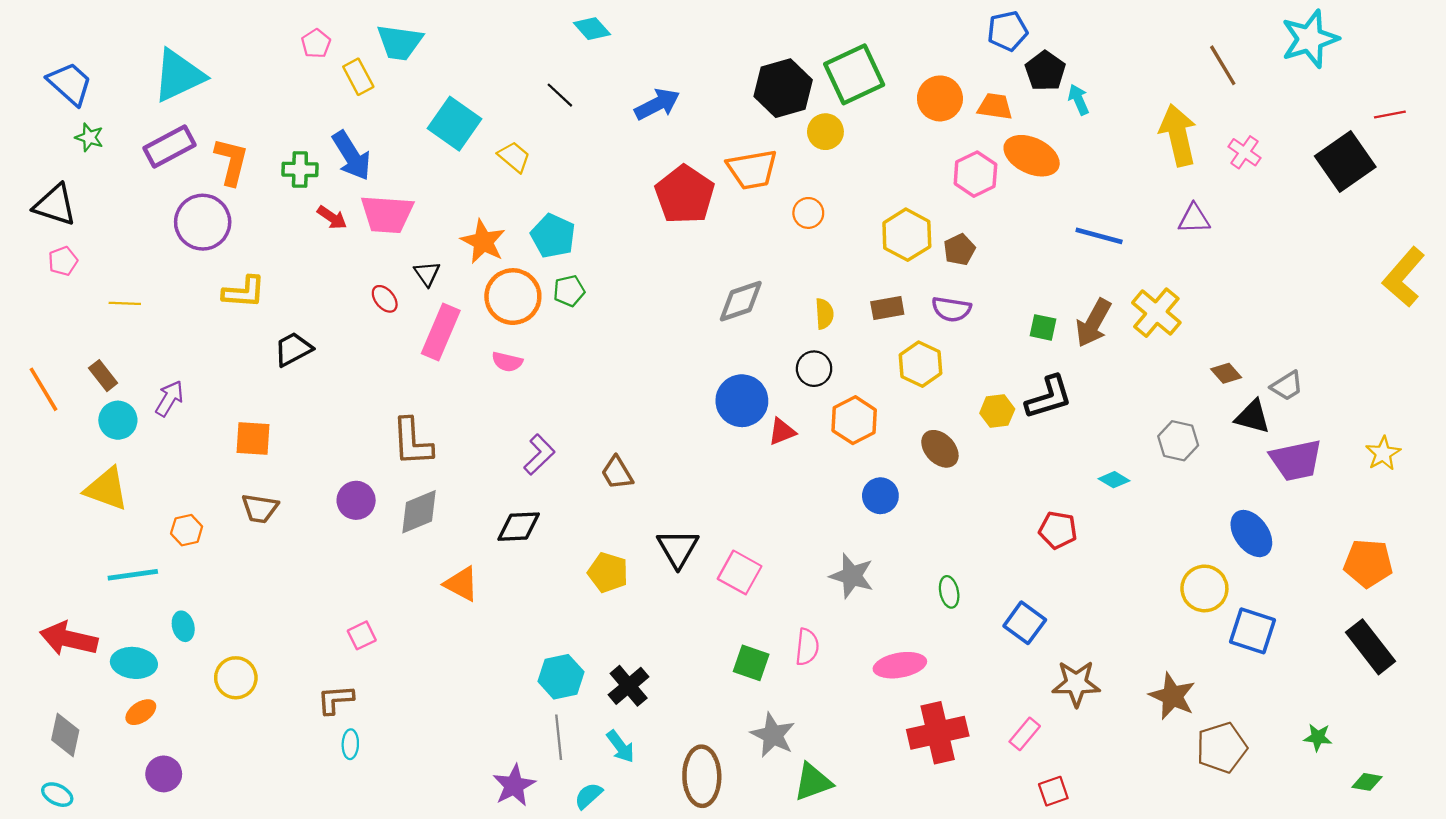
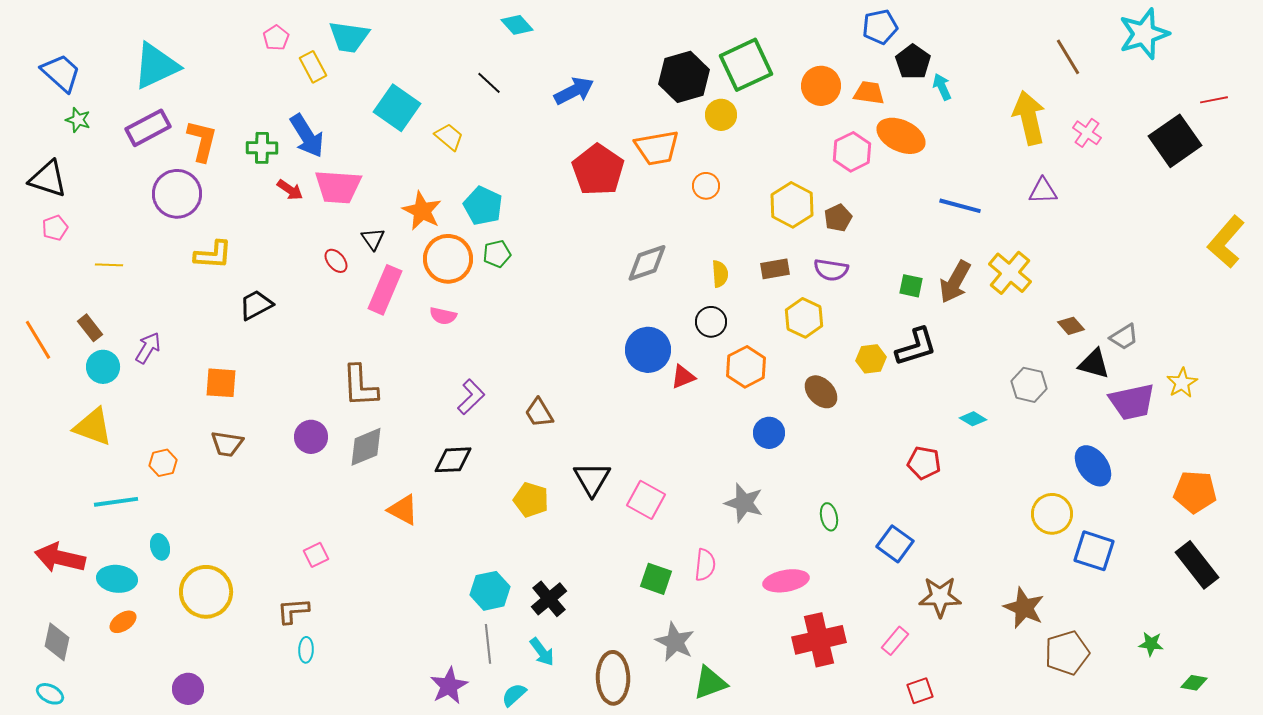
yellow star: (1383, 453) -> (1182, 383), moved
yellow circle: (236, 678) -> (206, 592), size x1.4
purple circle: (164, 774) -> (188, 689), moved

